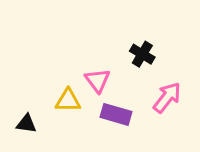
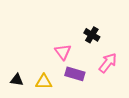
yellow triangle: (68, 101) -> (44, 82), moved

